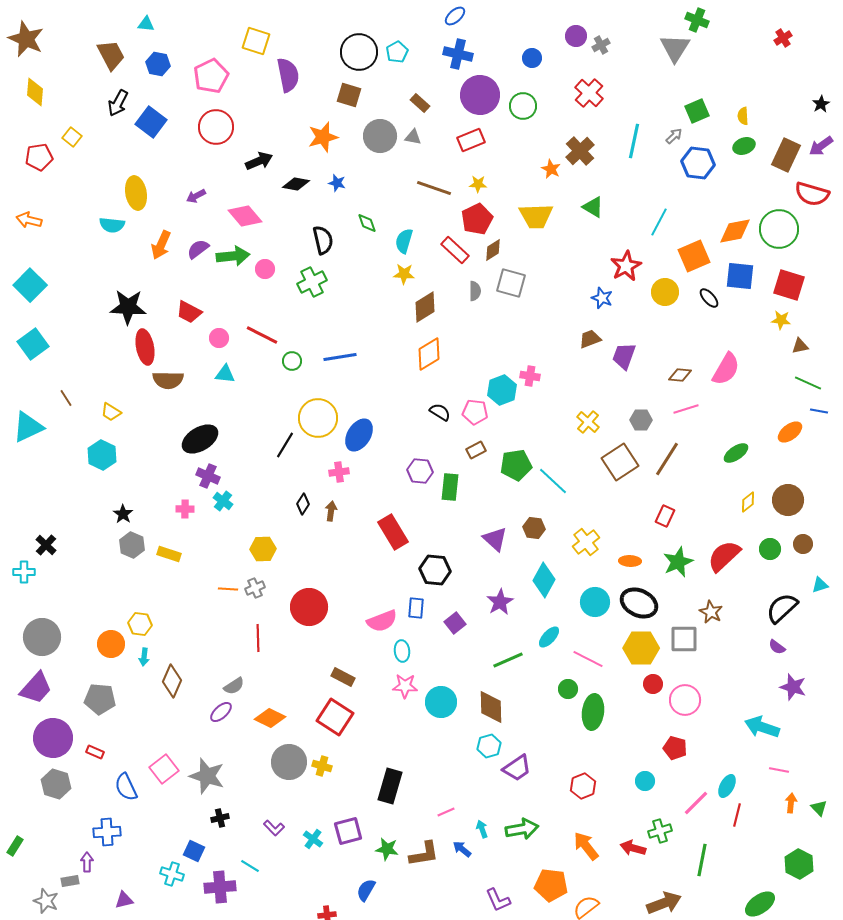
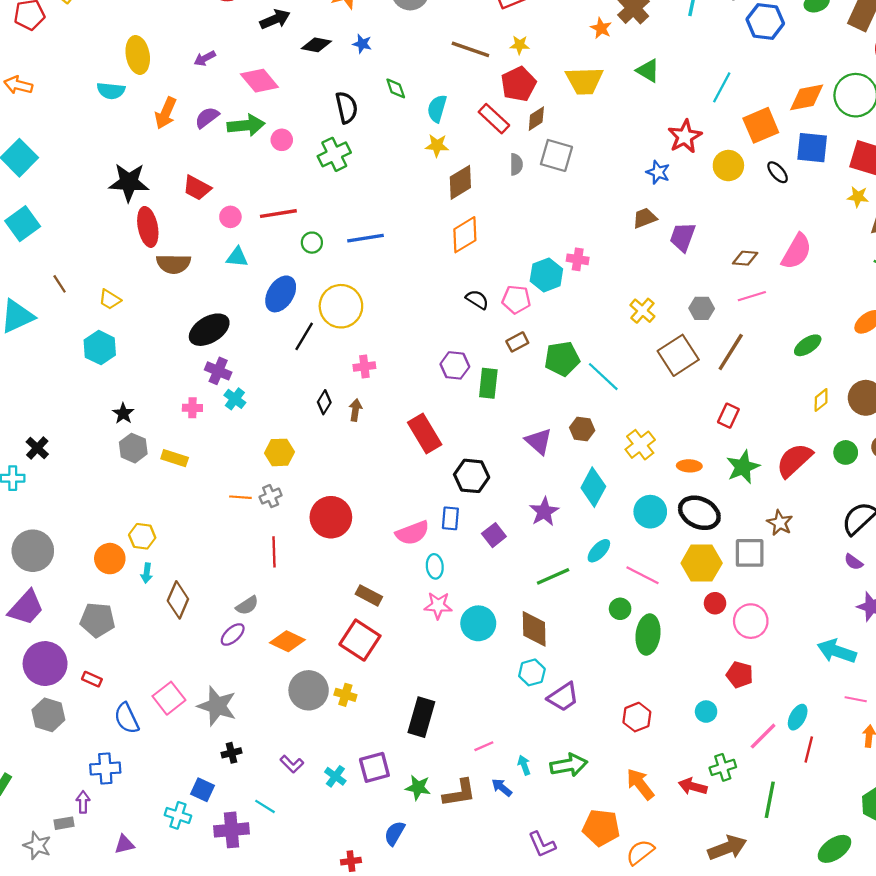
red line: (262, 335) -> (278, 214), turned -36
blue ellipse: (359, 435) -> (281, 294), moved

